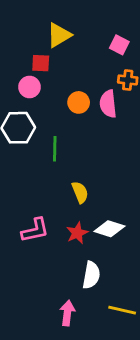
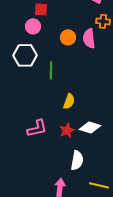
yellow semicircle: (80, 192) -> (69, 101), turned 42

